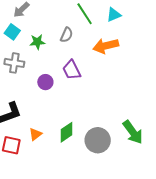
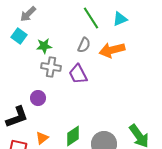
gray semicircle: (67, 35) -> (84, 45), moved
gray cross: (14, 63) -> (51, 67), moved
purple circle: (45, 82) -> (38, 98), moved

